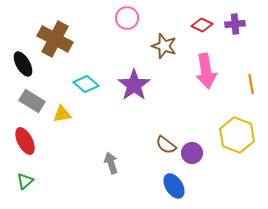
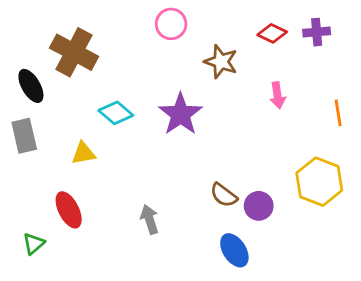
pink arrow: (206, 71) -> (278, 95), size x0.6
gray rectangle: (32, 101) -> (24, 136), moved, turned 45
red ellipse: (25, 141) -> (69, 210), moved

